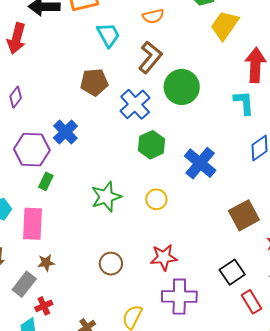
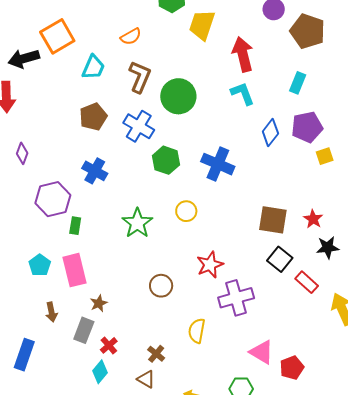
cyan trapezoid: (108, 35) -> (93, 67), turned 68
blue cross: (65, 132) -> (95, 171), moved
brown square: (244, 215) -> (273, 220), moved, turned -36

